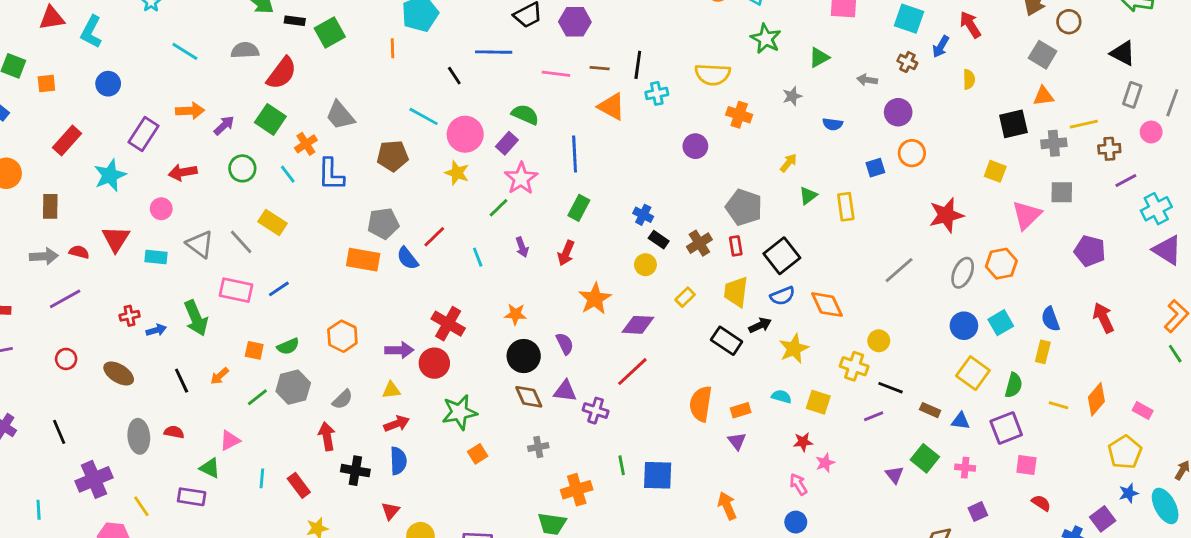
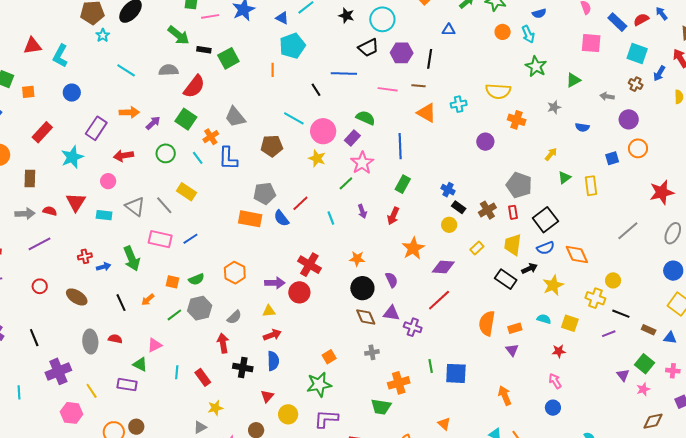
black line: (638, 65) -> (430, 59), moved
green star: (459, 412) -> (319, 385), moved
pink star: (825, 463) -> (643, 389), moved

